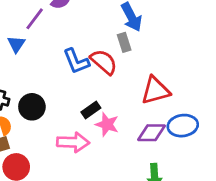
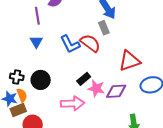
purple line: (35, 19) -> (37, 16), turned -42
blue triangle: (16, 44) -> (36, 42), moved
purple diamond: (152, 133) -> (116, 91), moved

